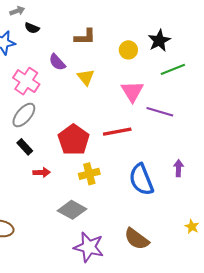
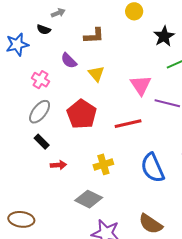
gray arrow: (17, 11) -> (58, 13), moved
yellow circle: (128, 50) -> (134, 11), moved
pink cross: (26, 81) -> (40, 80), size x0.7
red pentagon: (74, 140) -> (82, 114), moved

